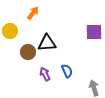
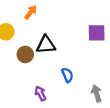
purple arrow: (45, 74) -> (40, 93), moved

